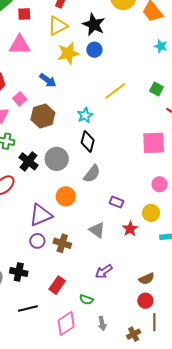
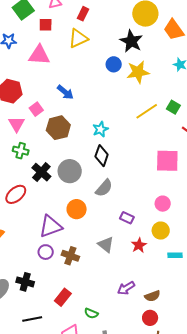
black star: (94, 25) -> (131, 41), moved
yellow star: (68, 53) -> (138, 72), moved
yellow line: (115, 91) -> (147, 111), moved
pink circle: (159, 184) -> (163, 204), moved
purple arrow: (104, 271) -> (126, 288), moved

